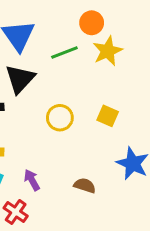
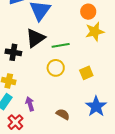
green line: (64, 53) -> (61, 45), moved
yellow square: (108, 116) -> (86, 73), turned 32

